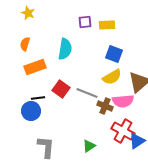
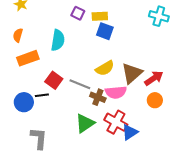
purple square: (85, 22) -> (78, 13), turned 32
blue square: (114, 54) -> (105, 31), moved
black line: (38, 98) -> (42, 95), moved
green triangle: (89, 146) -> (85, 123), moved, size x1.5

